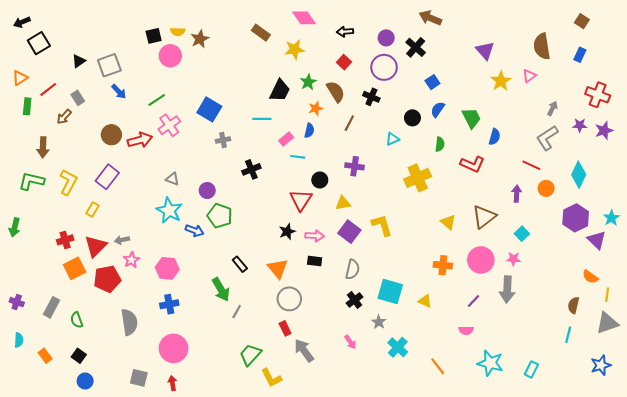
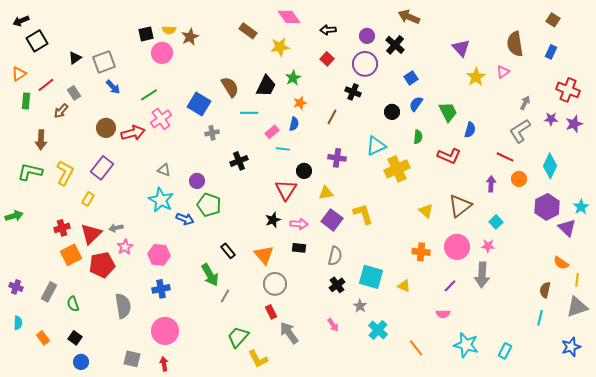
brown semicircle: (336, 92) -> (230, 87), moved
cyan triangle: (392, 139) -> (376, 146), moved, size x1.5
green arrow: (15, 227) -> (14, 216), turned -120

